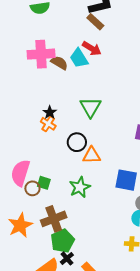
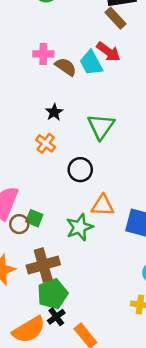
pink cross: (41, 54) -> (43, 54), size x0.6
black star: (50, 112) -> (54, 112), moved
orange triangle: (92, 155) -> (103, 206), moved

